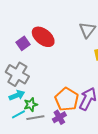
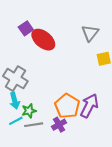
purple square: (23, 43) -> (26, 28), moved
cyan arrow: (17, 95) -> (15, 101), turned 98

